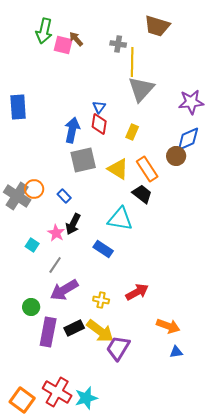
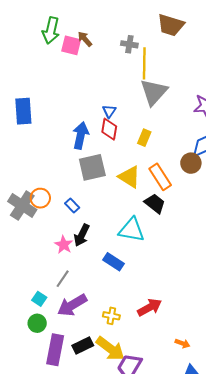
cyan square: (32, 245) -> (39, 299), moved
orange arrow: (168, 326) -> (182, 343), size x0.6

